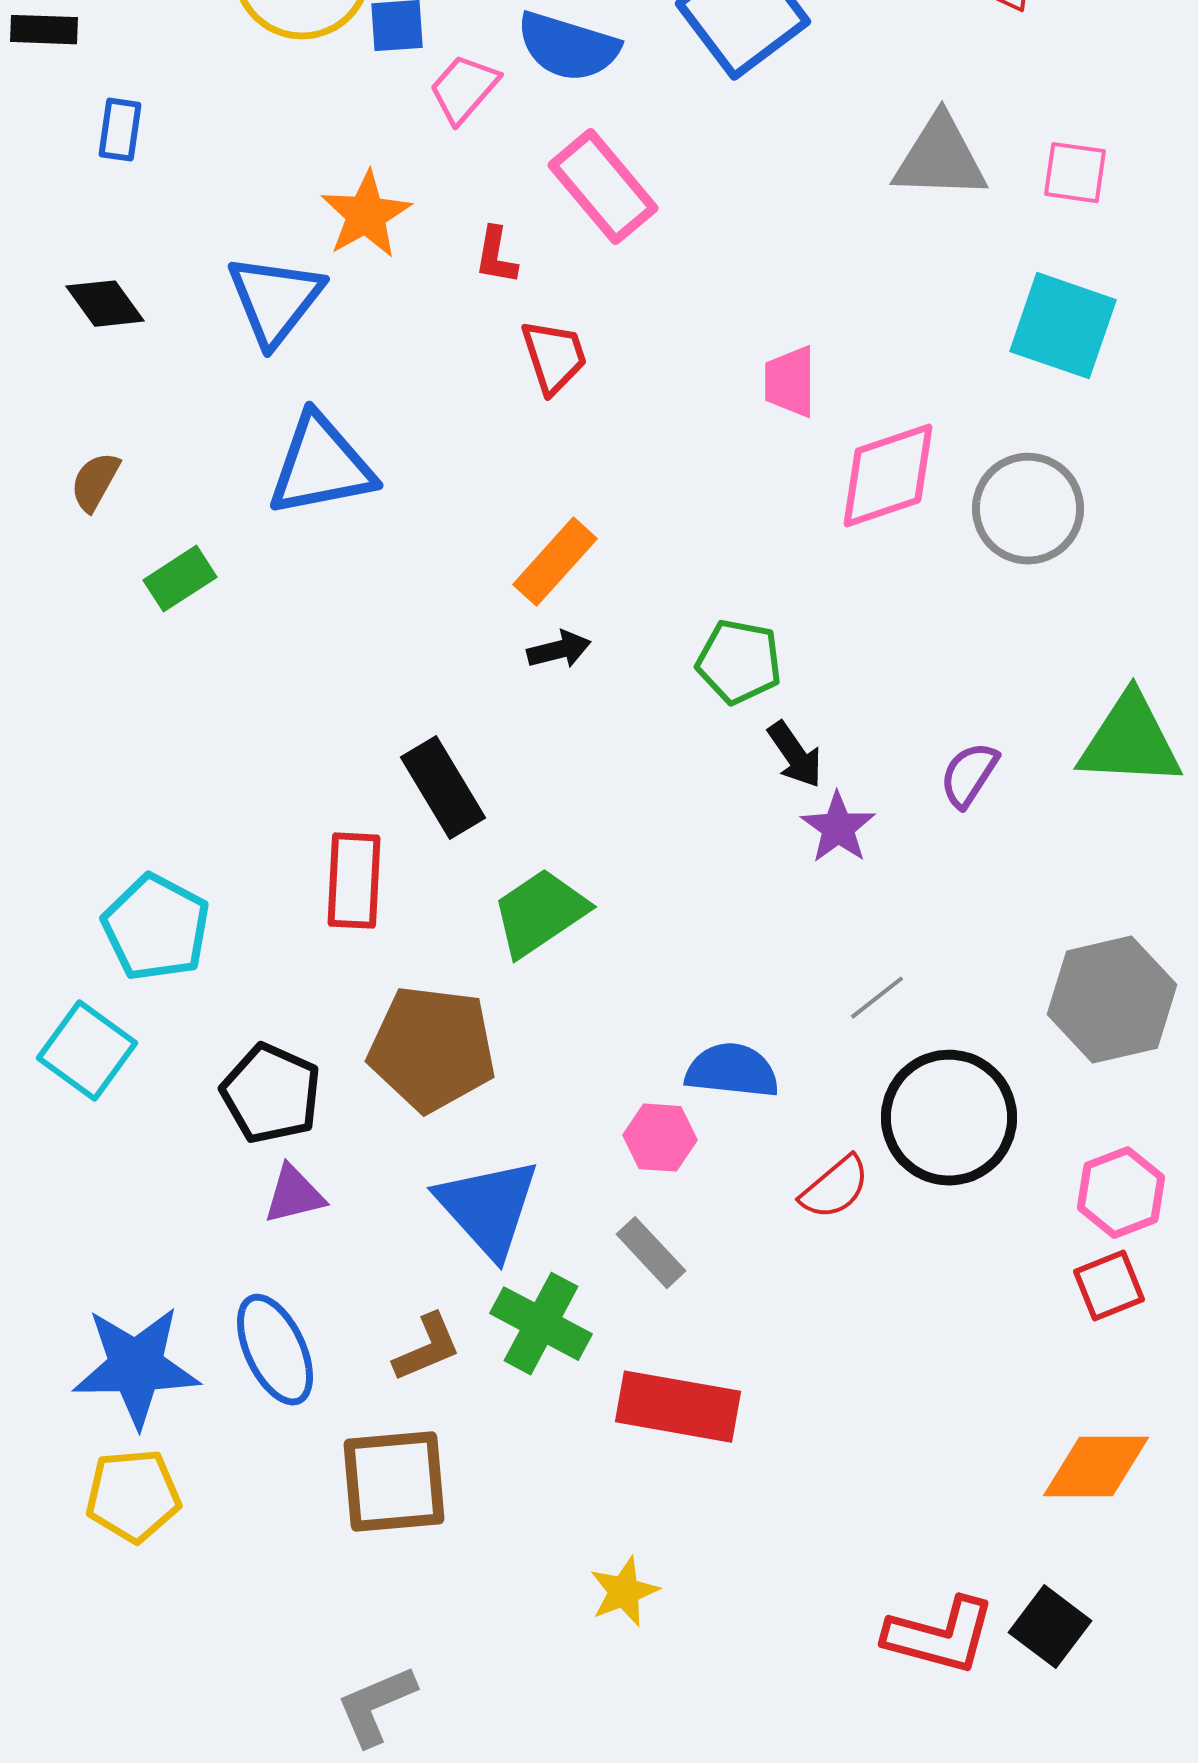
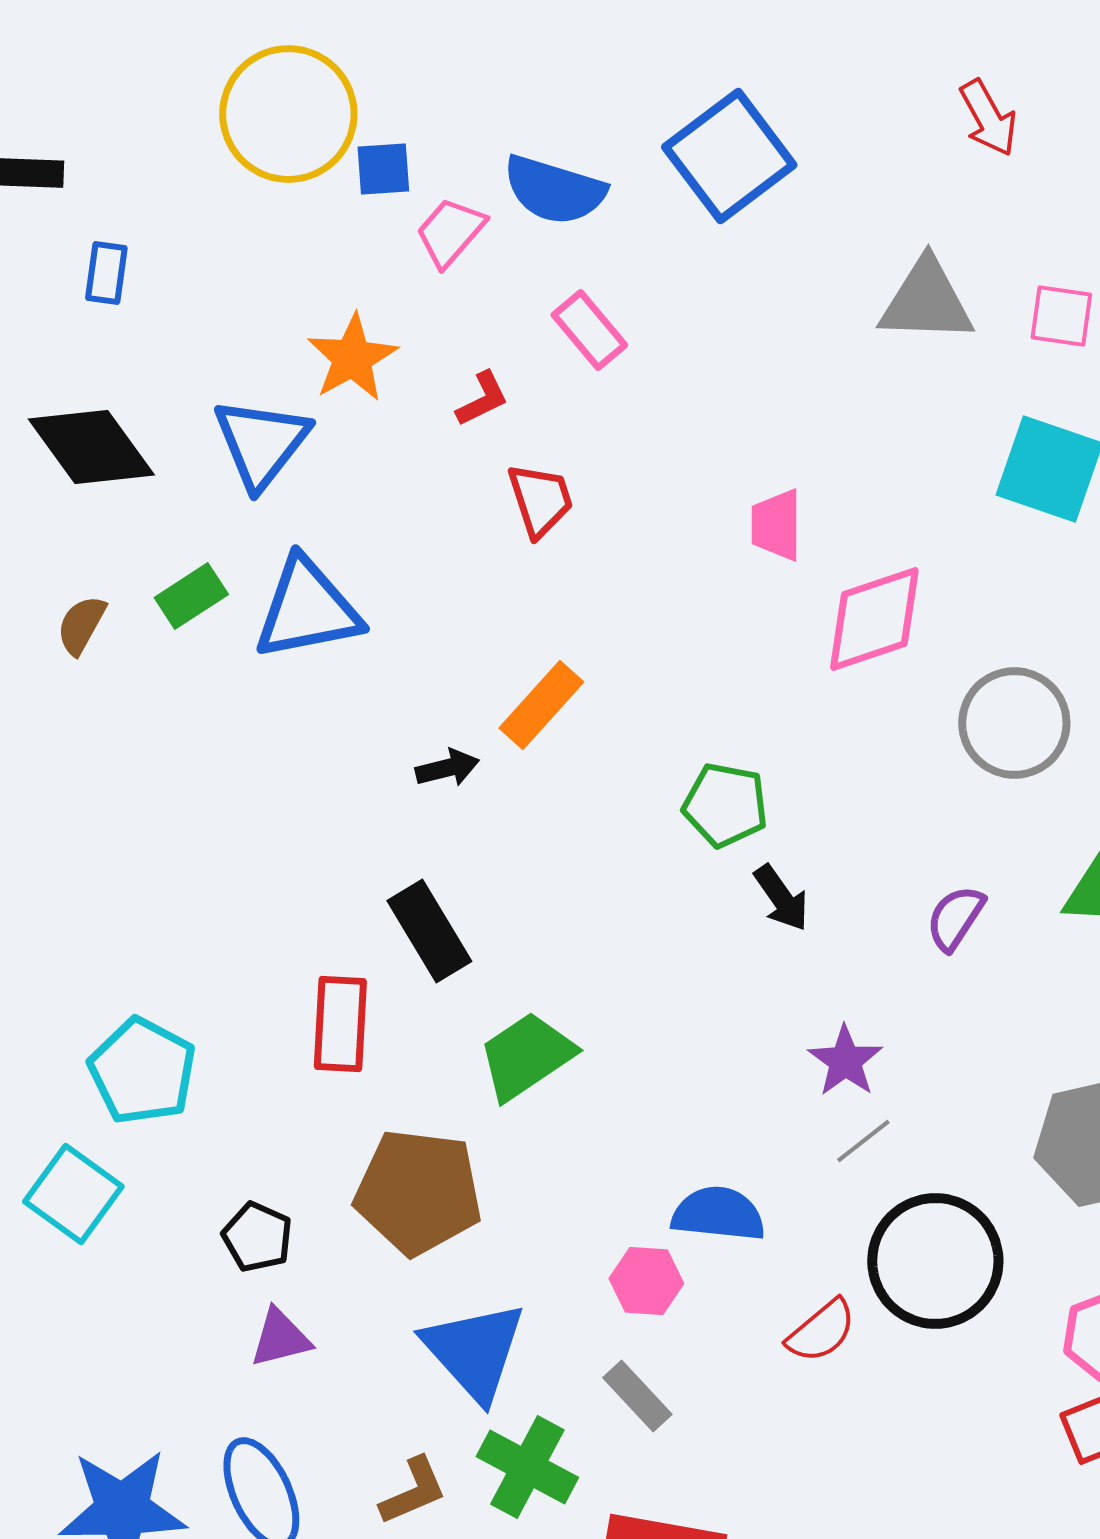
pink rectangle: (603, 187) -> (589, 330), size x0.7
red L-shape: (496, 256) -> (482, 399), turned -126
black diamond: (105, 304) -> (91, 447), size x1.6
gray circle: (1028, 509) -> (1014, 723), moved
green rectangle: (180, 579) -> (191, 596), moved
black arrow: (559, 650) -> (447, 768), moved
purple star: (838, 828) -> (845, 1061), moved
black pentagon: (271, 1094) -> (257, 1237), size x0.7

